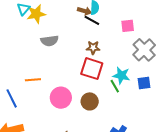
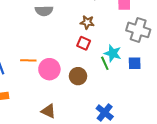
gray cross: (144, 50) -> (138, 30), turned -35
red square: (92, 69) -> (84, 43), size x0.6
orange line: (33, 80) -> (28, 60), moved

